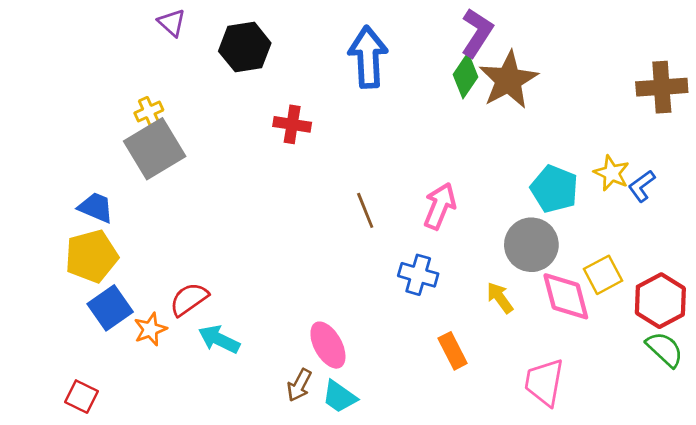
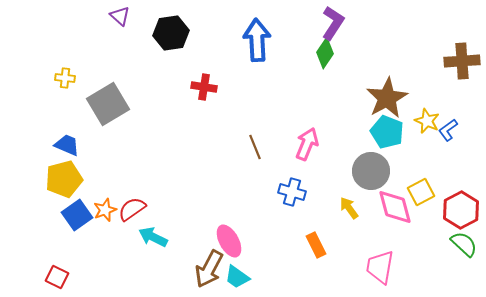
brown star: (508, 80) -> (387, 98), moved
yellow cross: (149, 111) -> (65, 78), moved, turned 30
orange star: (150, 329) -> (105, 210), moved
brown arrow: (299, 385) -> (209, 269), size x1.6

